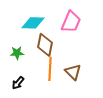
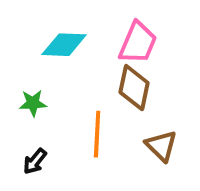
brown diamond: (45, 45) -> (134, 87), moved
brown triangle: (73, 72) -> (161, 146), moved

